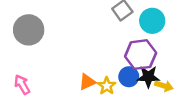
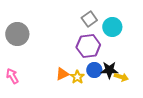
purple hexagon: (141, 55) -> (88, 46), moved

